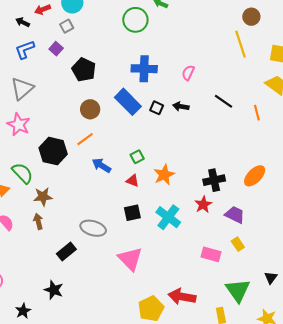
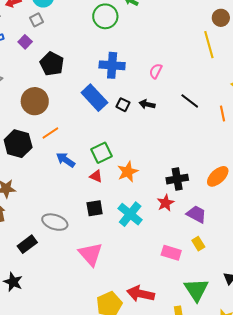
brown circle: (90, 109) -> (35, 101), moved, size x1.4
green square: (137, 157) -> (102, 153), size x1.5

